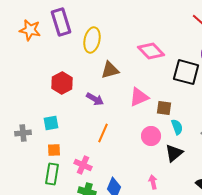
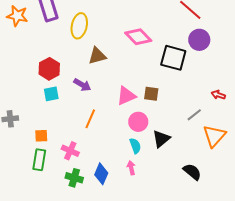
pink triangle: (139, 97) -> (126, 96), moved
cyan square: (51, 123) -> (51, 94), moved
cyan semicircle: (177, 127) -> (135, 146), moved
pink arrow: (153, 182) -> (131, 168), moved

